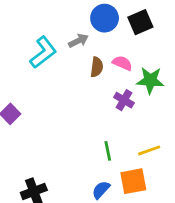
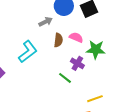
cyan L-shape: (43, 52) -> (28, 52), moved
green line: (108, 151) -> (65, 78), moved, turned -40

